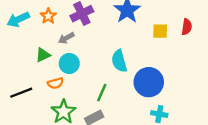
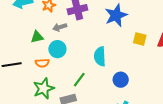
blue circle: (149, 82) -> (121, 80), size x0.6

